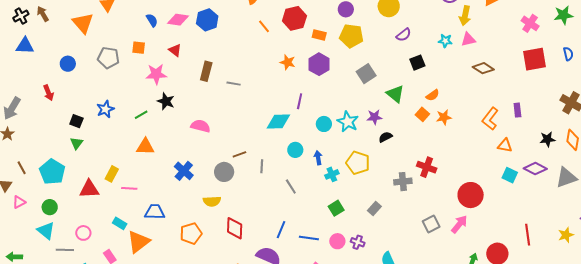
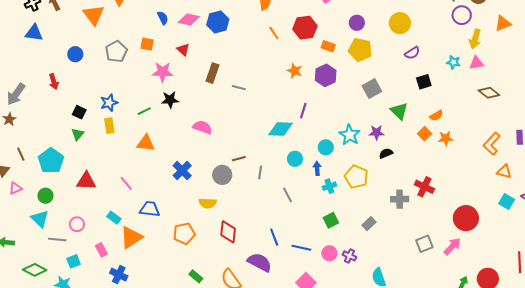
gray pentagon: (108, 58) -> (116, 52), turned 30
black star: (166, 101) -> (170, 100), turned -30
cyan circle: (324, 124) -> (326, 147), moved
yellow rectangle: (112, 174) -> (109, 126), moved, turned -42
pink line: (129, 188) -> (126, 183), turned 42
blue line: (281, 230) -> (274, 237), turned -48

